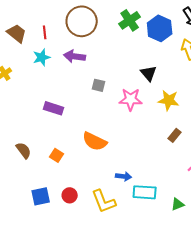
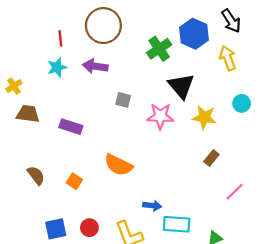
green cross: (130, 20) -> (159, 49), moved
brown trapezoid: (17, 33) -> (28, 114), moved, turned -30
black triangle: (149, 73) -> (181, 86), size x1.4

